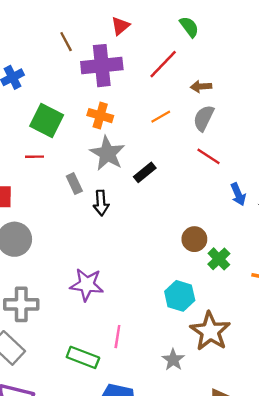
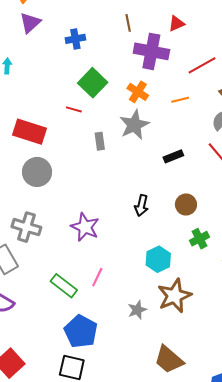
orange line: (161, 117) -> (180, 100), moved
black rectangle: (145, 172) -> (173, 156), moved
black arrow: (101, 203) -> (141, 205), moved
brown circle: (194, 239) -> (186, 204), moved

